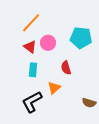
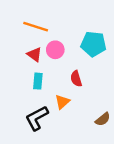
orange line: (31, 23) -> (36, 27), turned 65
brown semicircle: (89, 103) -> (103, 119), turned -56

